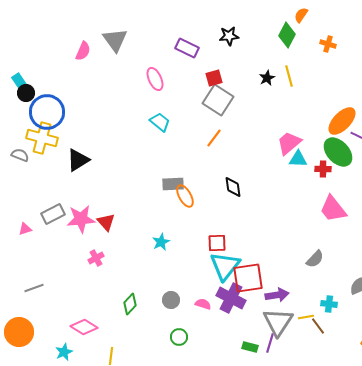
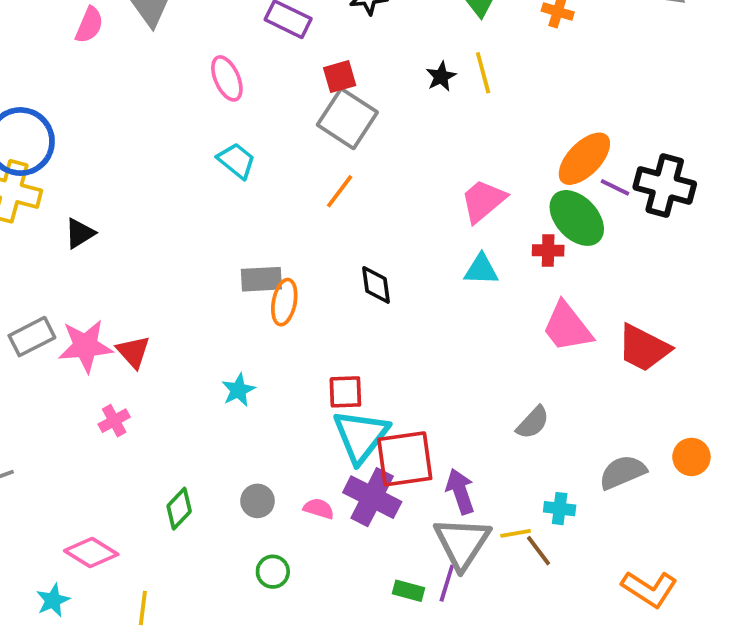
cyan triangle: (298, 159) -> (481, 270), moved
black triangle: (78, 160) -> (80, 233), size x0.7
orange ellipse: (185, 196) -> (284, 302), turned 40
purple arrow: (277, 295) -> (460, 491), turned -100

